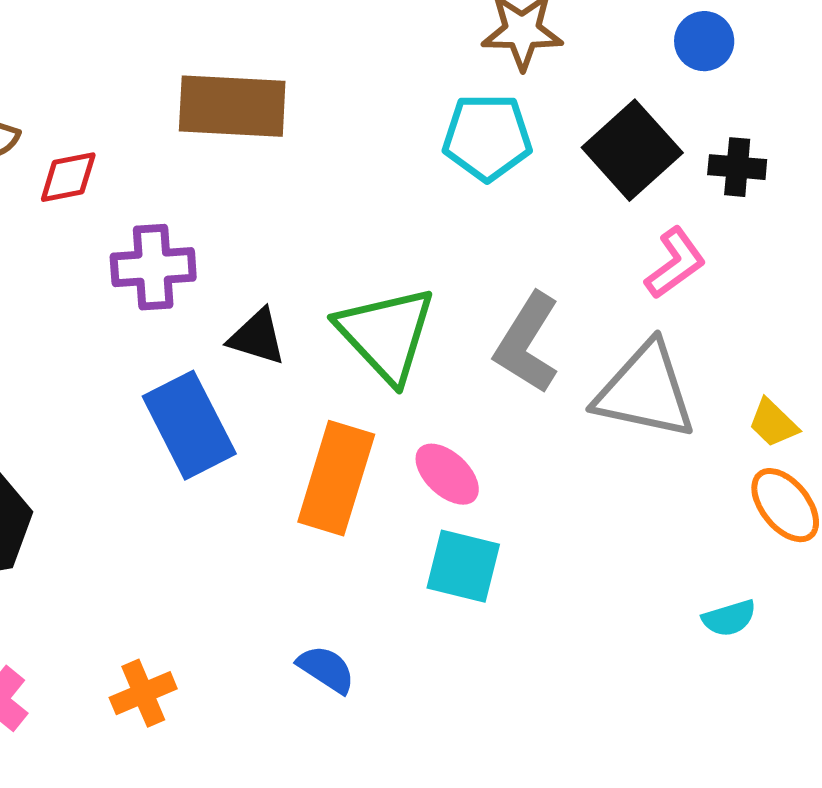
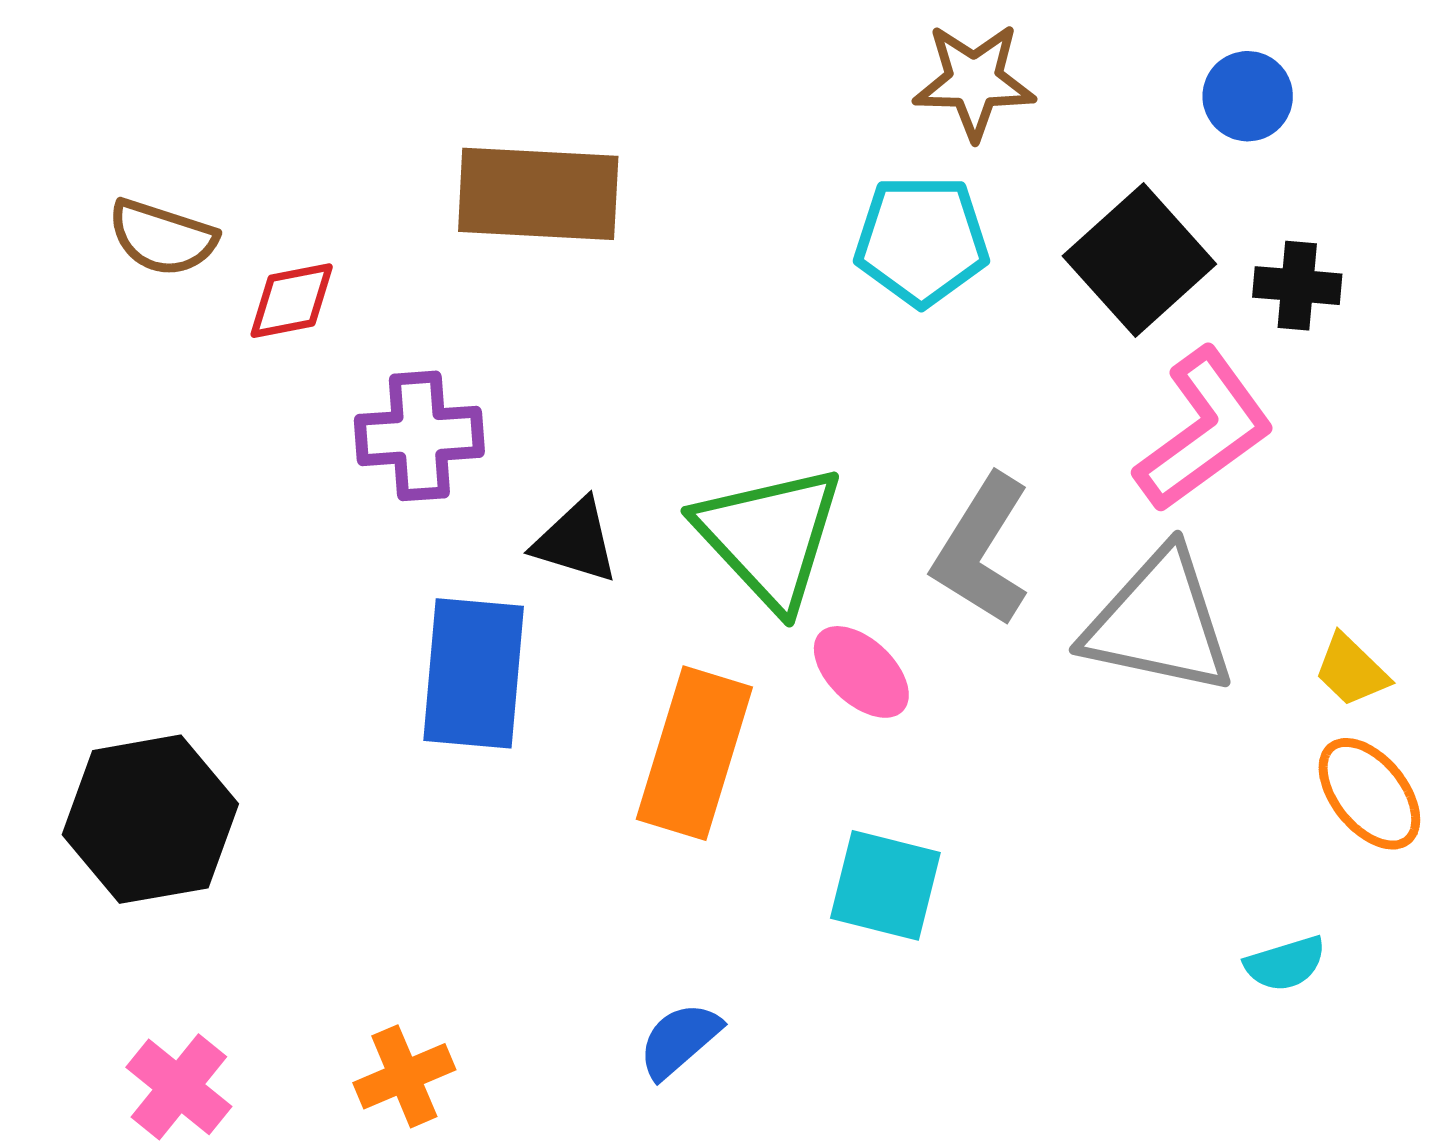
pink L-shape: (675, 263) -> (1204, 430), size x1.5
blue rectangle: (189, 425) -> (474, 673), turned 32
pink ellipse: (447, 474) -> (861, 672), moved
blue semicircle: (326, 669) -> (679, 1040), turned -74

